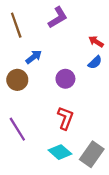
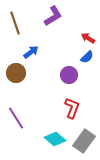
purple circle: (65, 79) -> (69, 75), moved
red L-shape: (65, 118) -> (72, 108), moved

